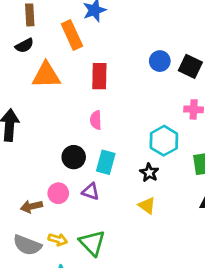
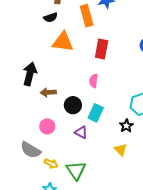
pink circle: (58, 193) -> (47, 126), moved
brown arrow: (32, 206) -> (48, 92), moved
gray semicircle: (27, 245) -> (31, 150), moved

